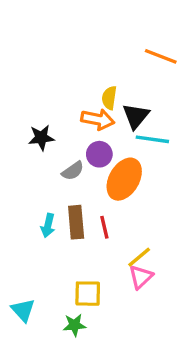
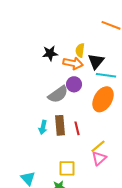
black star: (41, 138) -> (50, 53), moved
gray semicircle: (73, 171) -> (58, 94), size x1.5
orange ellipse: (124, 179) -> (103, 99), moved

